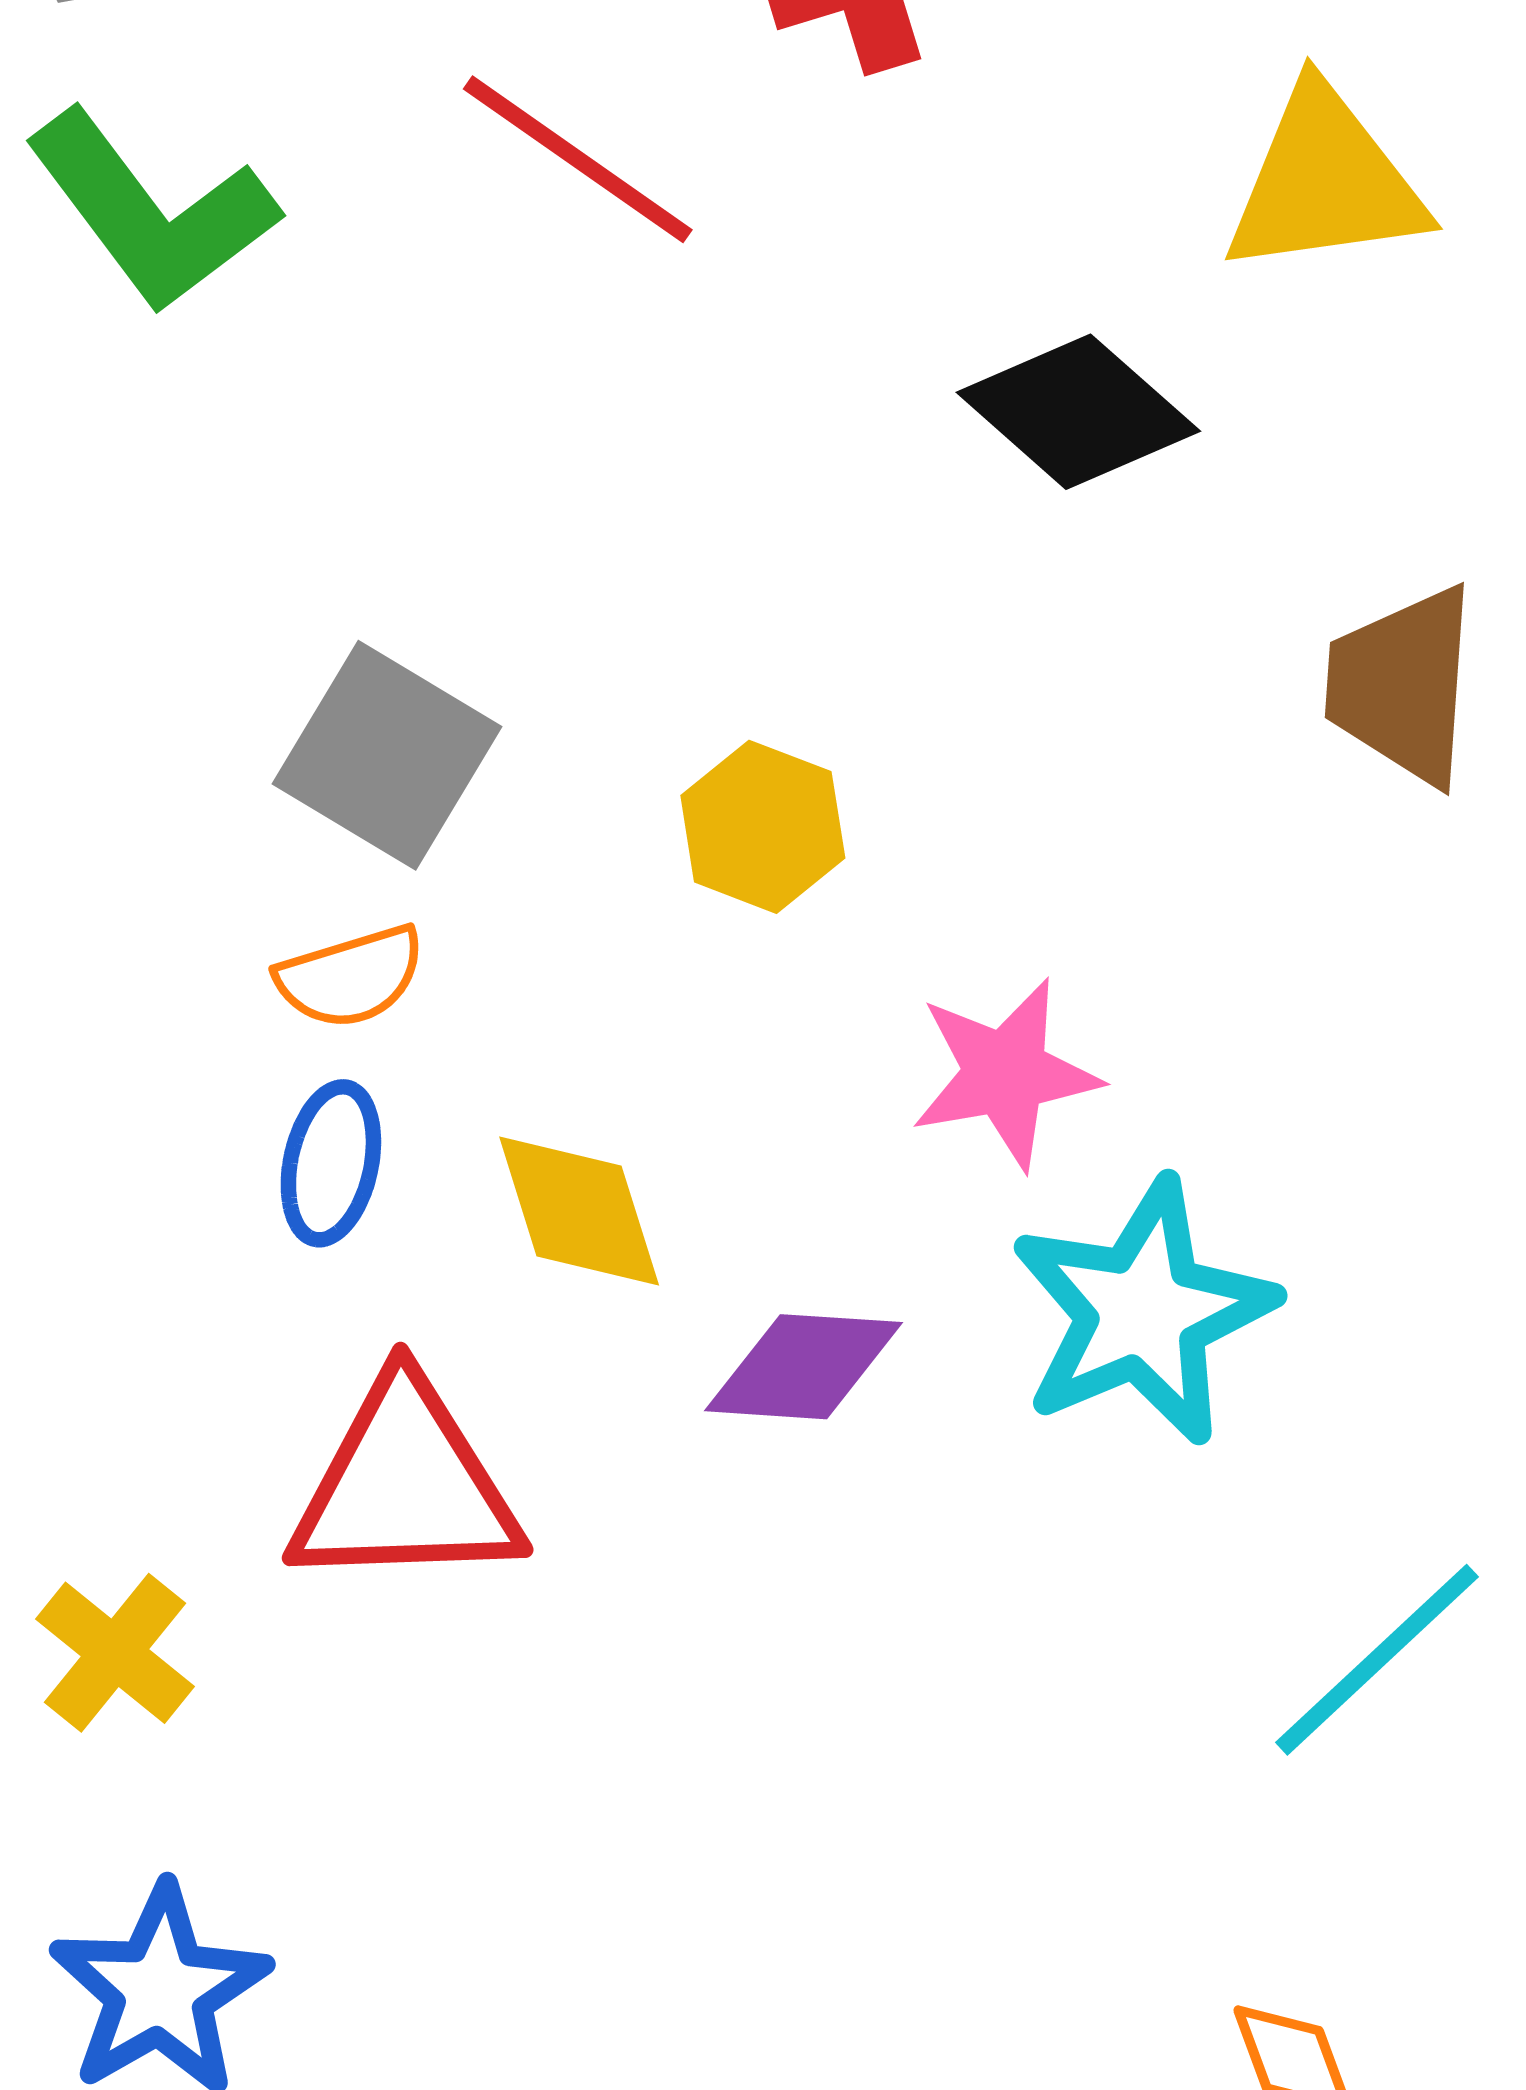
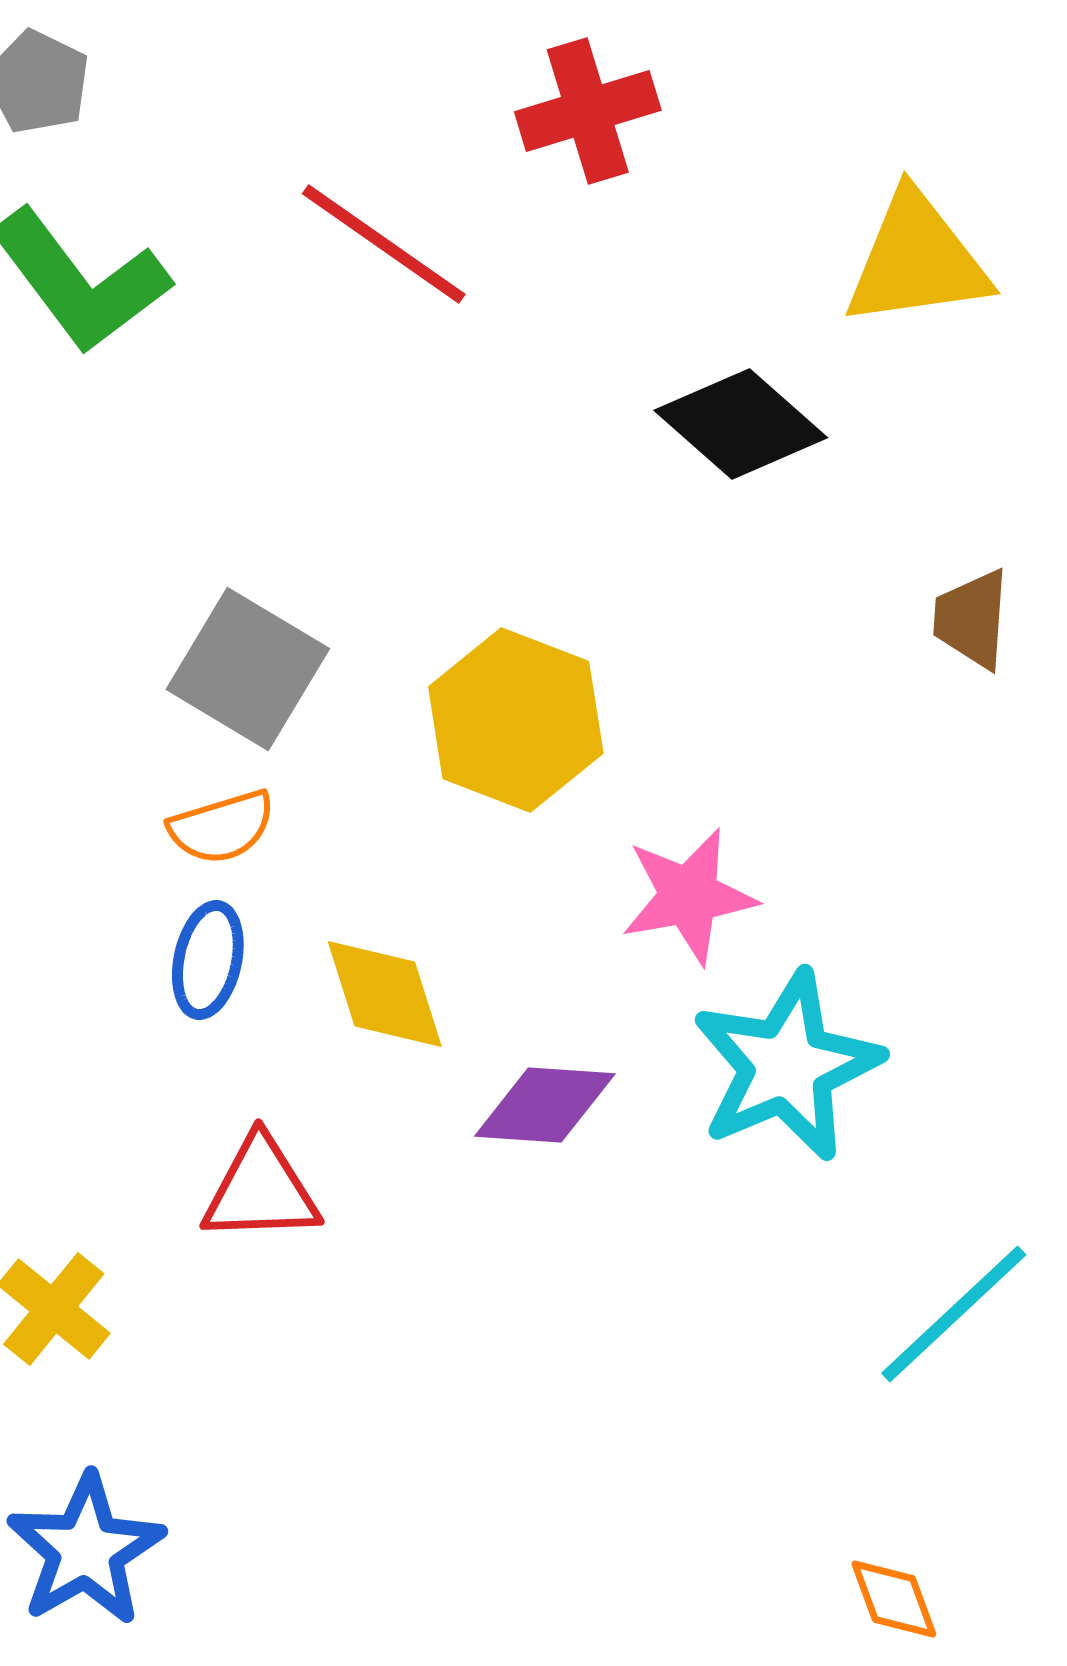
brown trapezoid: (1402, 685) -> (972, 619), size x0.7
yellow hexagon: (763, 827) -> (516, 720), size x1.5
red triangle: (405, 1486) -> (261, 1190), size x0.7

